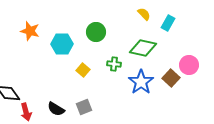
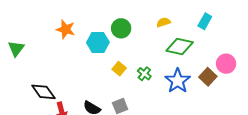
yellow semicircle: (144, 14) -> (163, 22), moved, turned -64
green circle: (96, 32) -> (121, 28), moved
green cross: (114, 64) -> (144, 74), moved, turned 32

